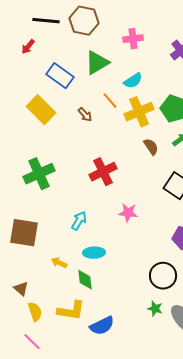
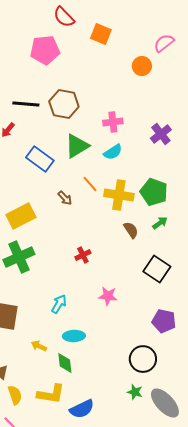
cyan semicircle: (133, 81) -> (113, 152), moved
yellow rectangle: (41, 110) -> (21, 216), moved, turned -72
yellow cross: (139, 112) -> (119, 195), turned 32
red cross: (103, 172) -> (83, 255), size x0.6

